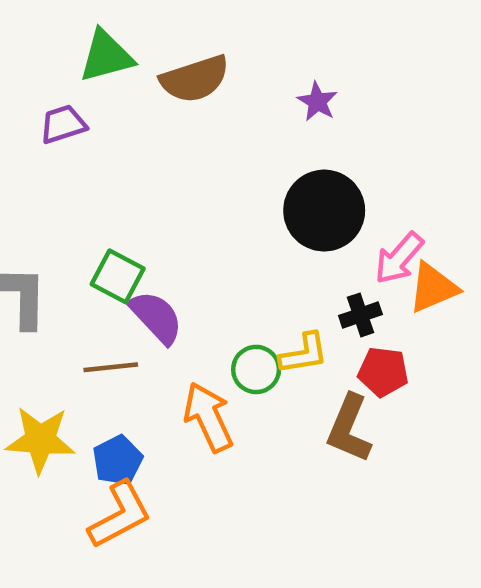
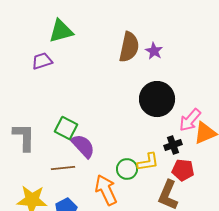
brown semicircle: (195, 79) -> (129, 47), moved, turned -60

